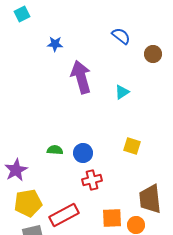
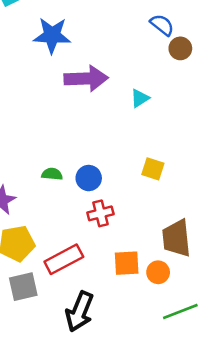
blue semicircle: (121, 36) -> (162, 25), moved
blue star: (55, 44) -> (52, 35), size x1.8
purple arrow: (81, 77) -> (86, 79), turned 104

